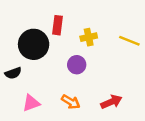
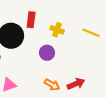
yellow cross: (89, 37) -> (57, 30), turned 32
orange arrow: (71, 102) -> (52, 85), moved

